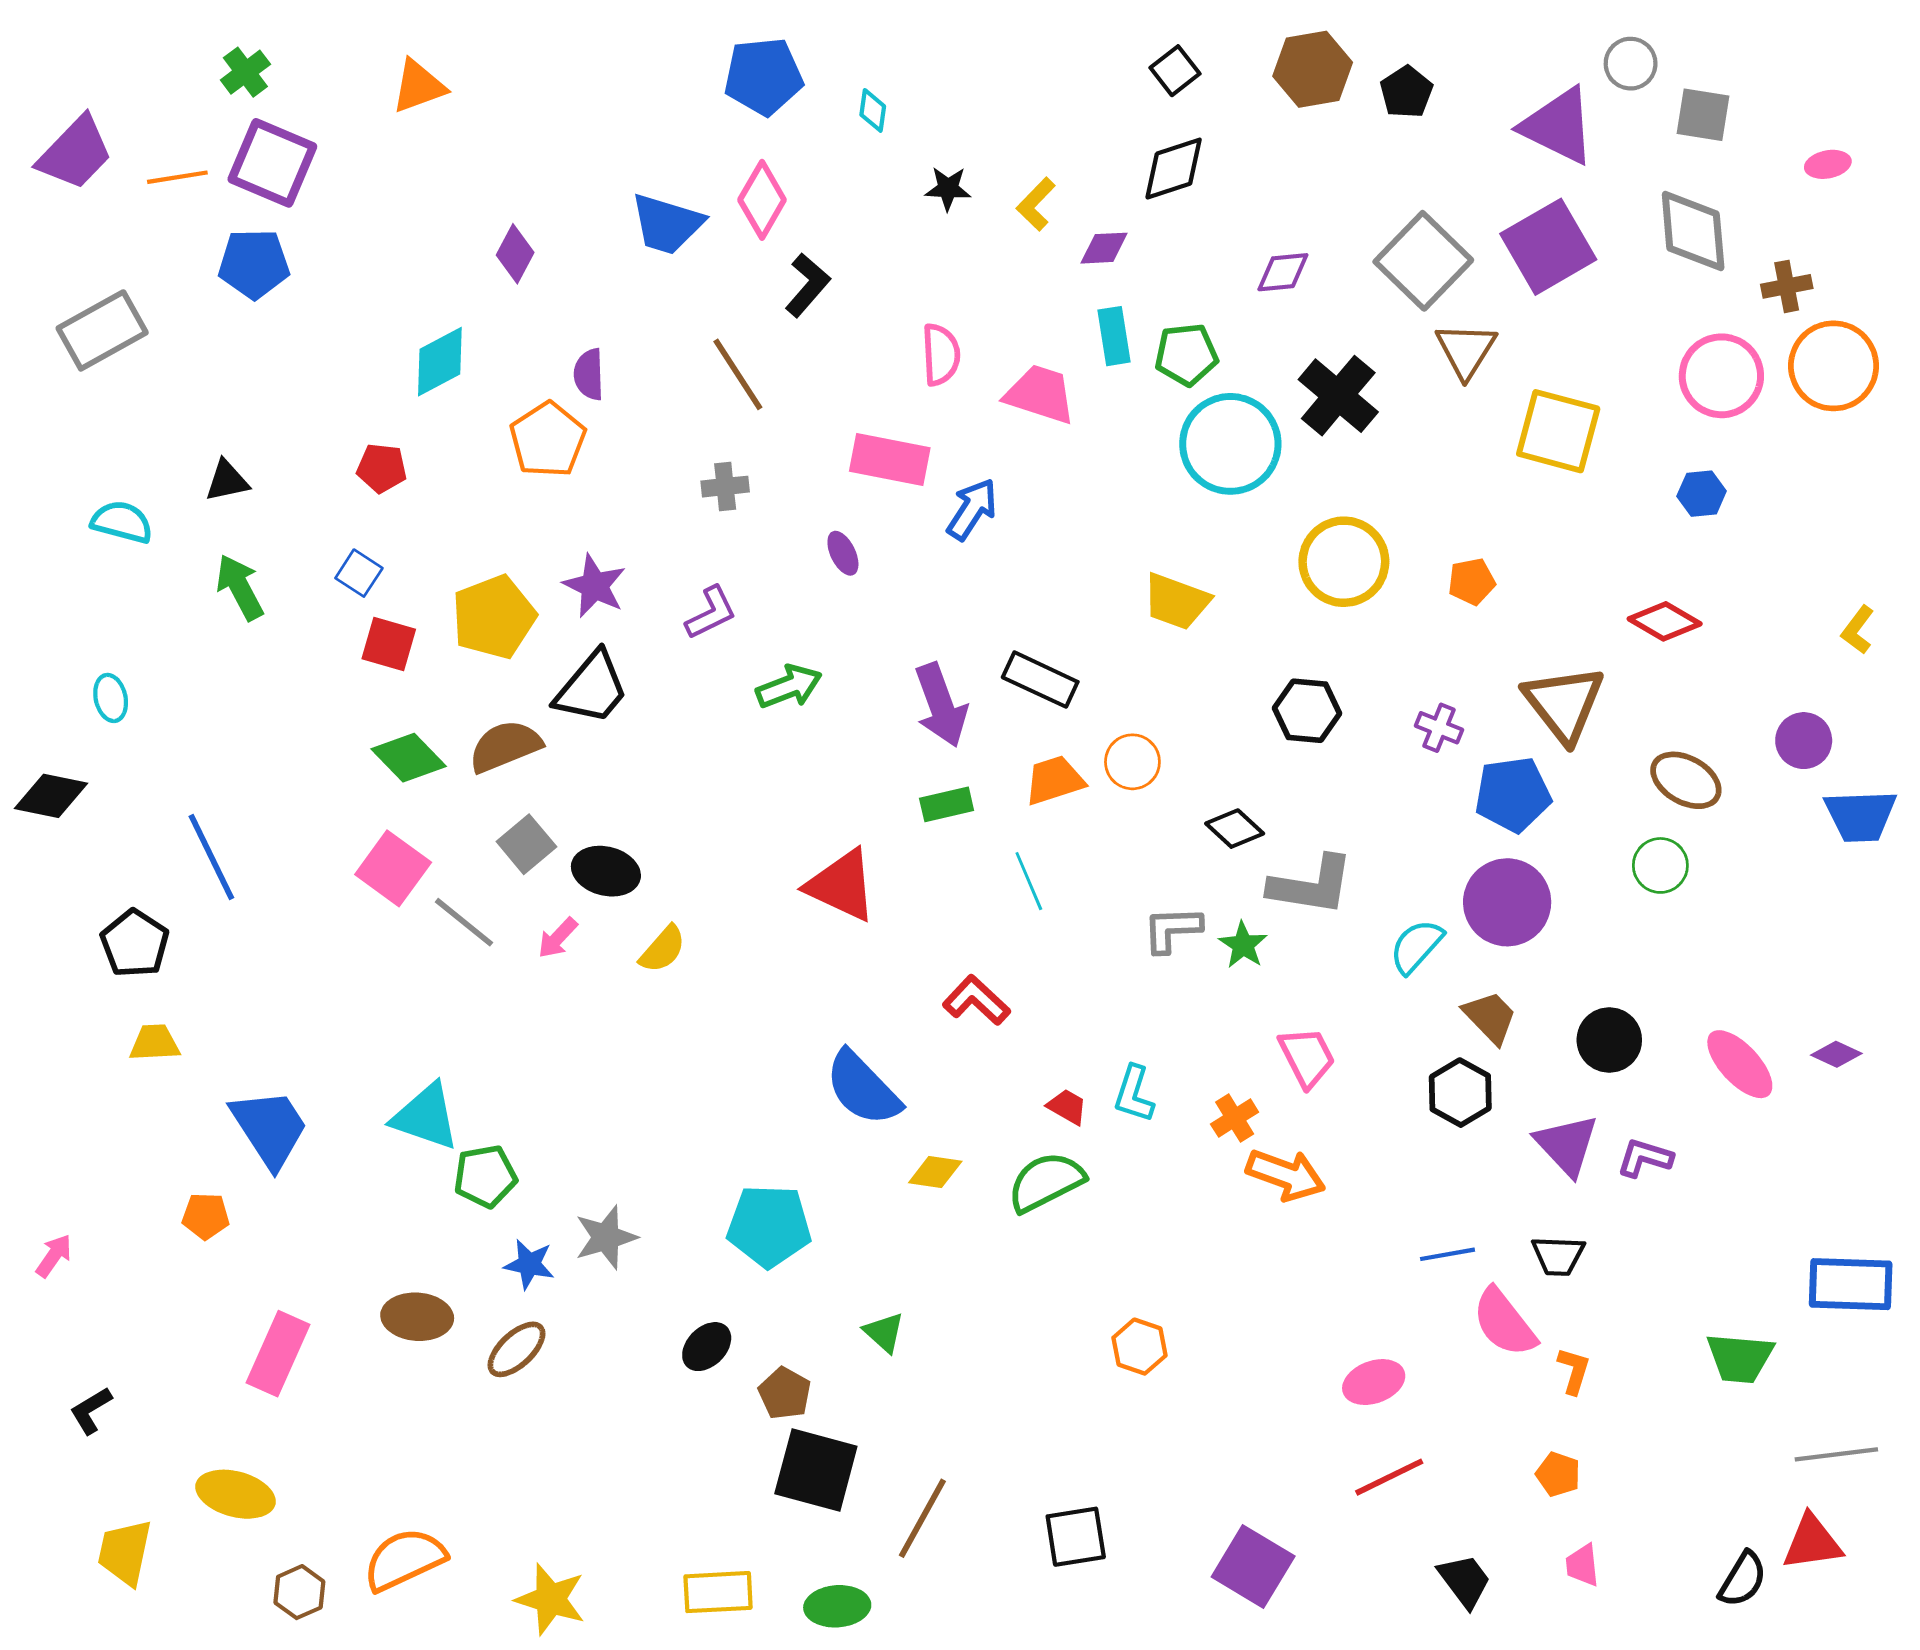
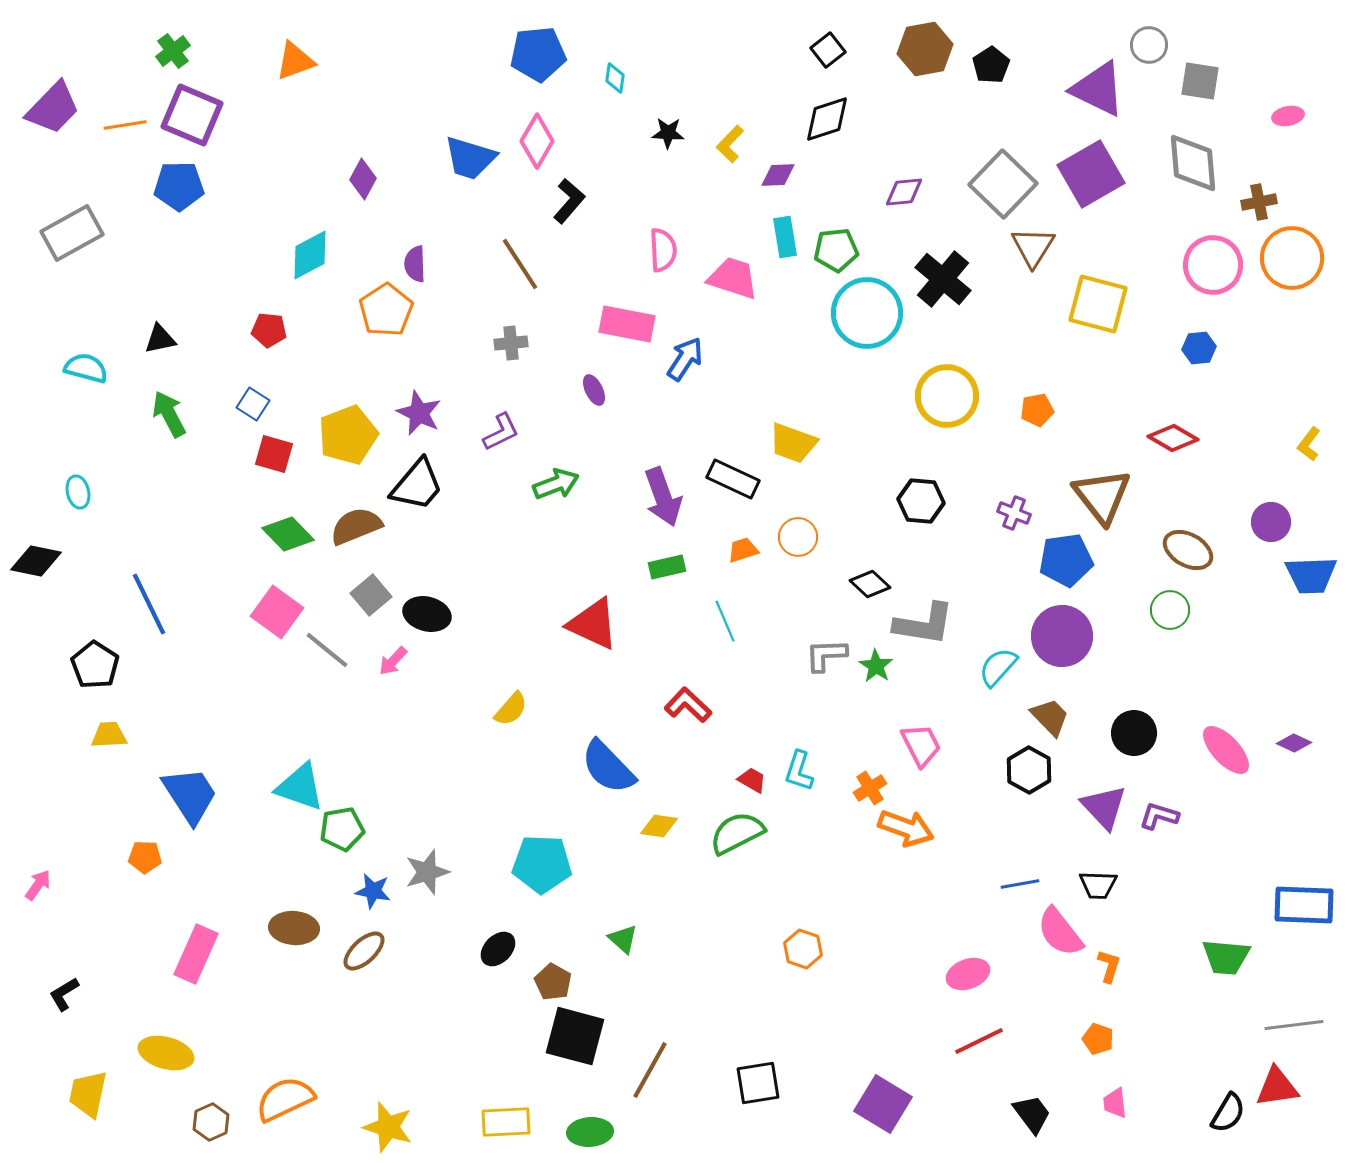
yellow trapezoid: (1176, 601) -> (793, 443), moved
orange trapezoid: (1054, 780) -> (743, 550), size x0.7
yellow semicircle: (663, 949) -> (511, 709), moved

